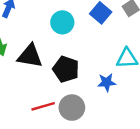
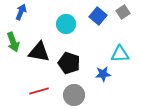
red line: (43, 106) -> (39, 91), moved

